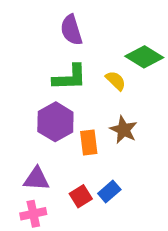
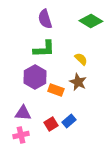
green diamond: (144, 57) -> (91, 21), moved
yellow semicircle: (116, 81) -> (81, 59), moved
orange rectangle: (89, 142) -> (56, 90), turned -63

